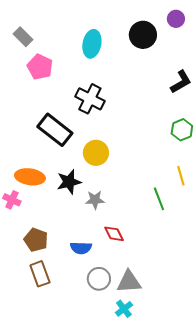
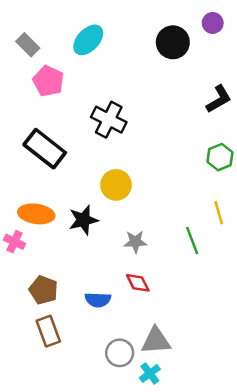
cyan ellipse: (92, 44) -> (88, 40), moved, turned 32
black rectangle: (55, 130) -> (45, 149), moved
gray star: (95, 200) -> (135, 242), moved
gray circle: (99, 279) -> (120, 353), moved

